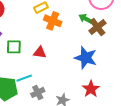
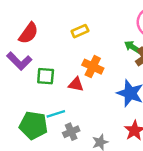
orange cross: (53, 21) -> (93, 67), moved

